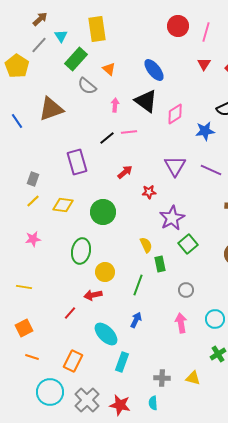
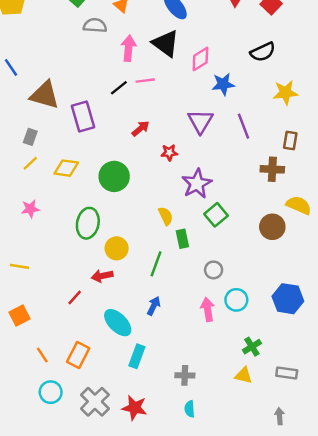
gray semicircle: (87, 86) -> (95, 25), turned 144
pink arrow: (115, 105) -> (129, 48), size x1.5
brown triangle: (51, 109) -> (45, 95), moved, turned 36
blue star: (205, 131) -> (223, 84), moved
purple line: (211, 170) -> (244, 126), turned 45
cyan circle: (215, 319) -> (236, 300), moved
orange line: (32, 357) -> (42, 355), moved, turned 40
yellow triangle: (193, 378) -> (244, 375), moved
cyan circle: (50, 392) -> (51, 392), size x0.7
cyan semicircle: (153, 403) -> (190, 409), moved

